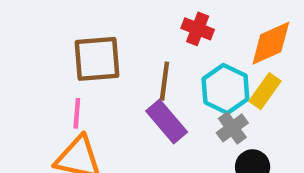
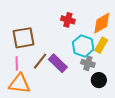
brown line: (164, 81) -> (40, 61), moved, turned 36
gray cross: (232, 128) -> (88, 63), turned -32

